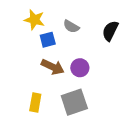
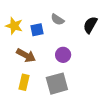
yellow star: (34, 20) -> (14, 26), moved
brown arrow: (53, 67) -> (26, 55), moved

